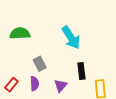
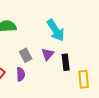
purple triangle: (61, 86) -> (48, 54), moved

